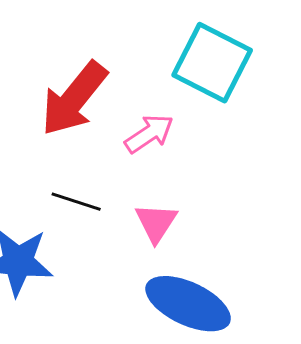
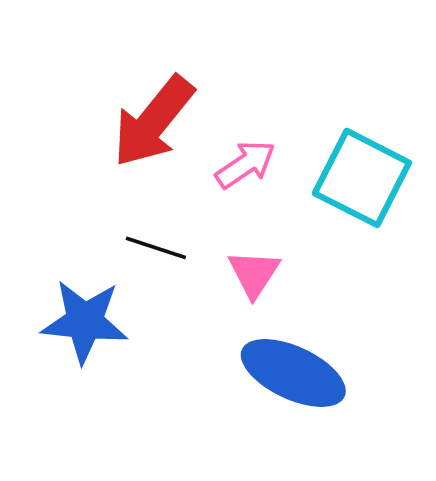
cyan square: (212, 63) -> (362, 178), moved

